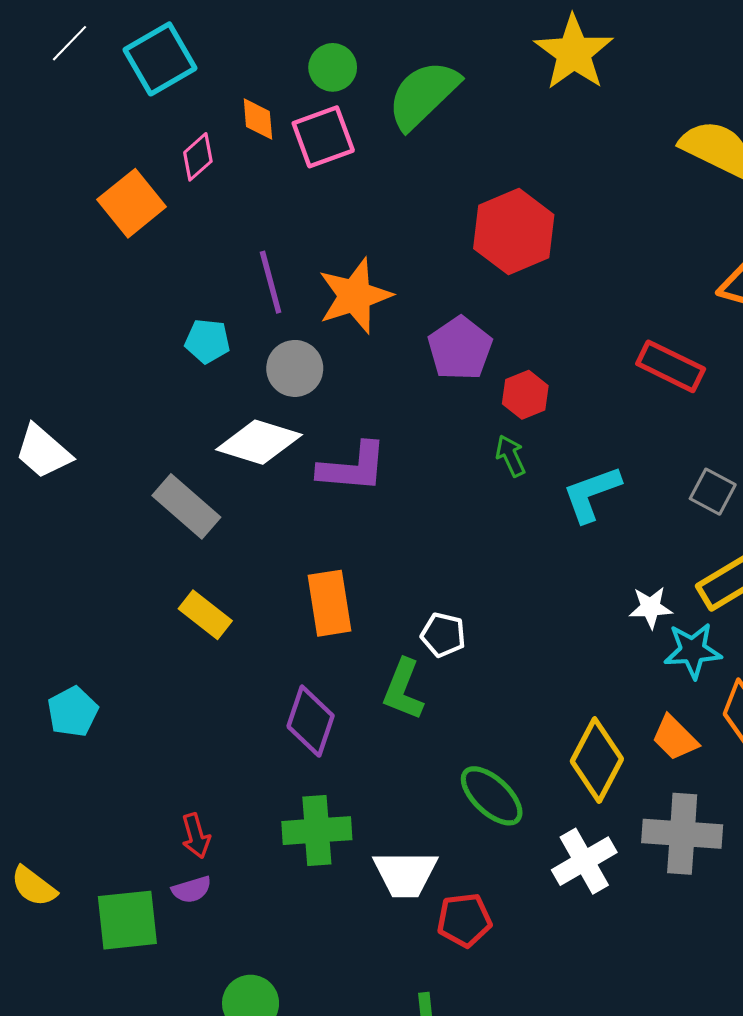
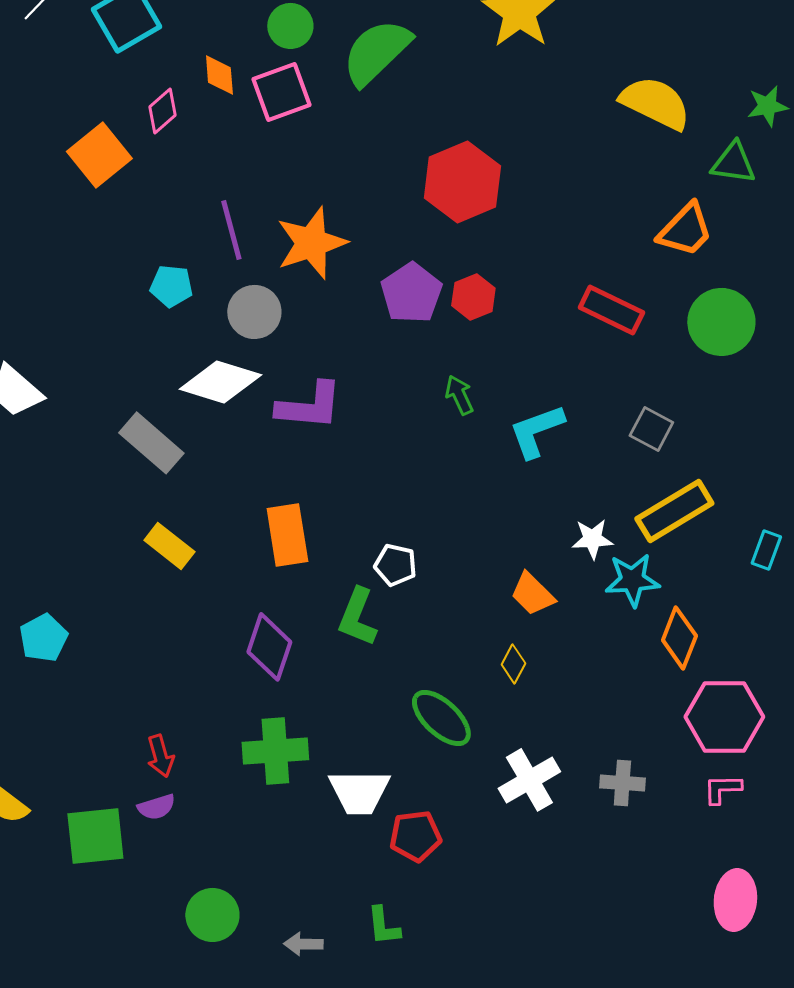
red hexagon: (525, 395) -> (473, 297), moved
orange trapezoid: (675, 738) -> (532, 594), moved
yellow diamond: (597, 760) -> (513, 664), moved, size x0.5
gray cross: (682, 834) -> (622, 783), moved, size x0.6

